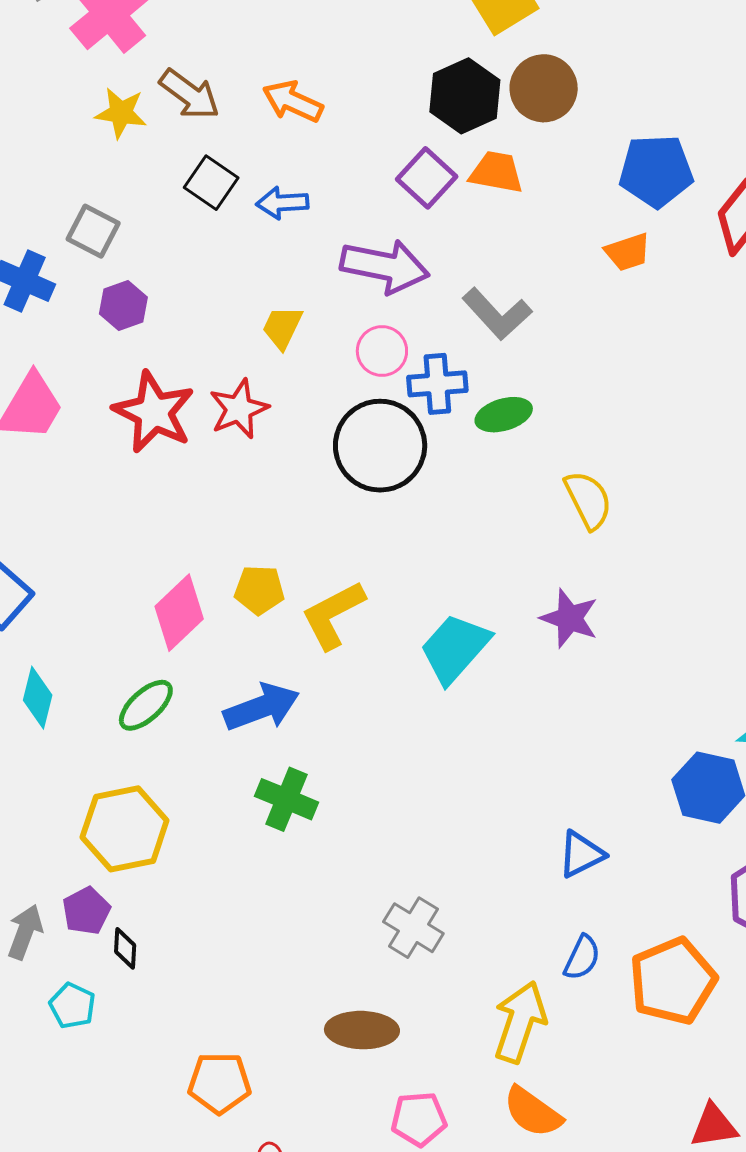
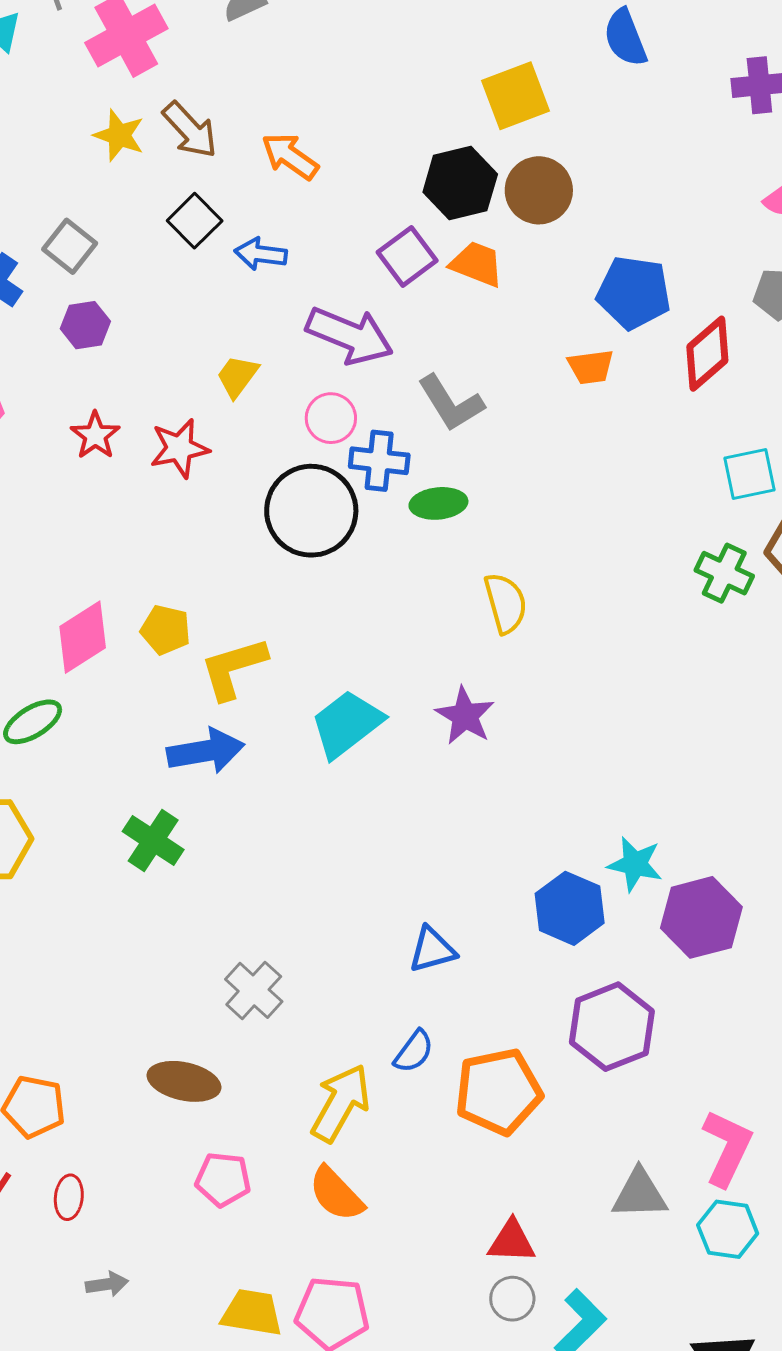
red star: (154, 412) -> (95, 435), size x0.6
blue arrow: (262, 707) -> (206, 751), moved

